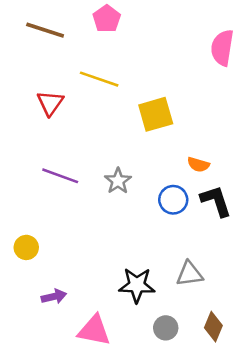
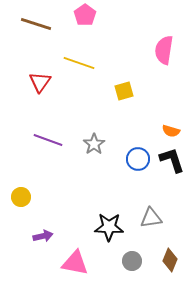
pink semicircle: (222, 48) -> (164, 50), moved
yellow square: (156, 114) -> (124, 91), size x0.7
orange semicircle: (198, 165) -> (171, 131), moved

